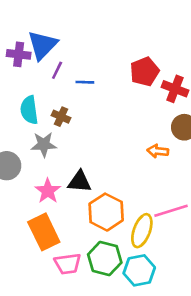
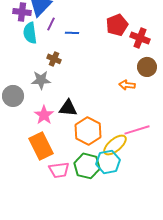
cyan semicircle: (29, 110) -> (30, 33), moved
yellow ellipse: (142, 231) -> (115, 145), turned 30
cyan hexagon: (139, 270) -> (108, 162), moved

